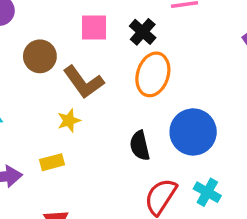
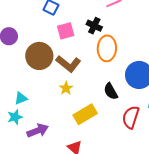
brown circle: (40, 56) -> (39, 56), size x1.4
yellow rectangle: (52, 162) -> (85, 114), moved, size x1.6

